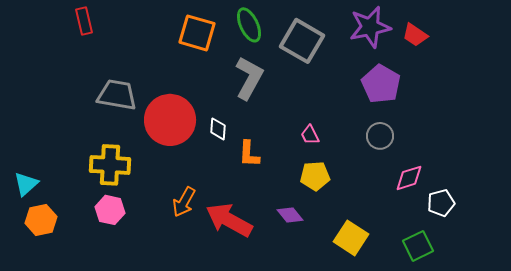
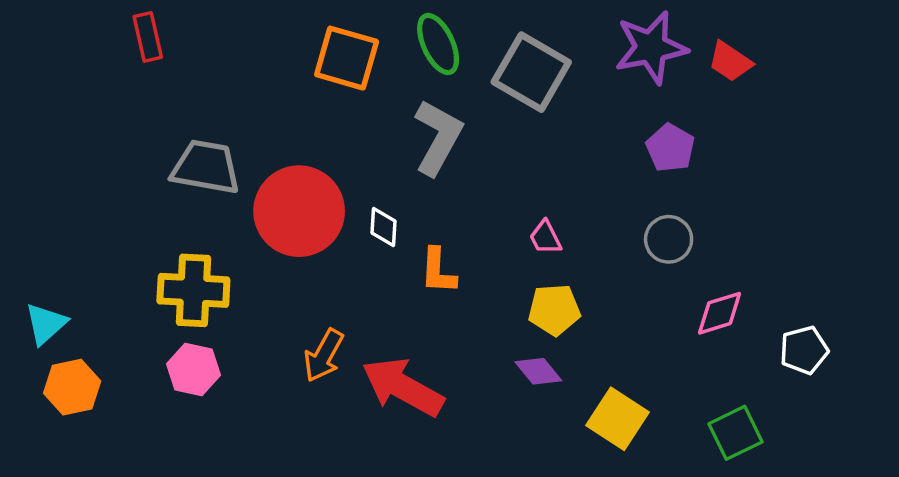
purple pentagon: (381, 84) -> (670, 148), size x0.7
white pentagon: (441, 203) -> (804, 350), moved
purple diamond: (290, 215) -> (538, 371), moved

